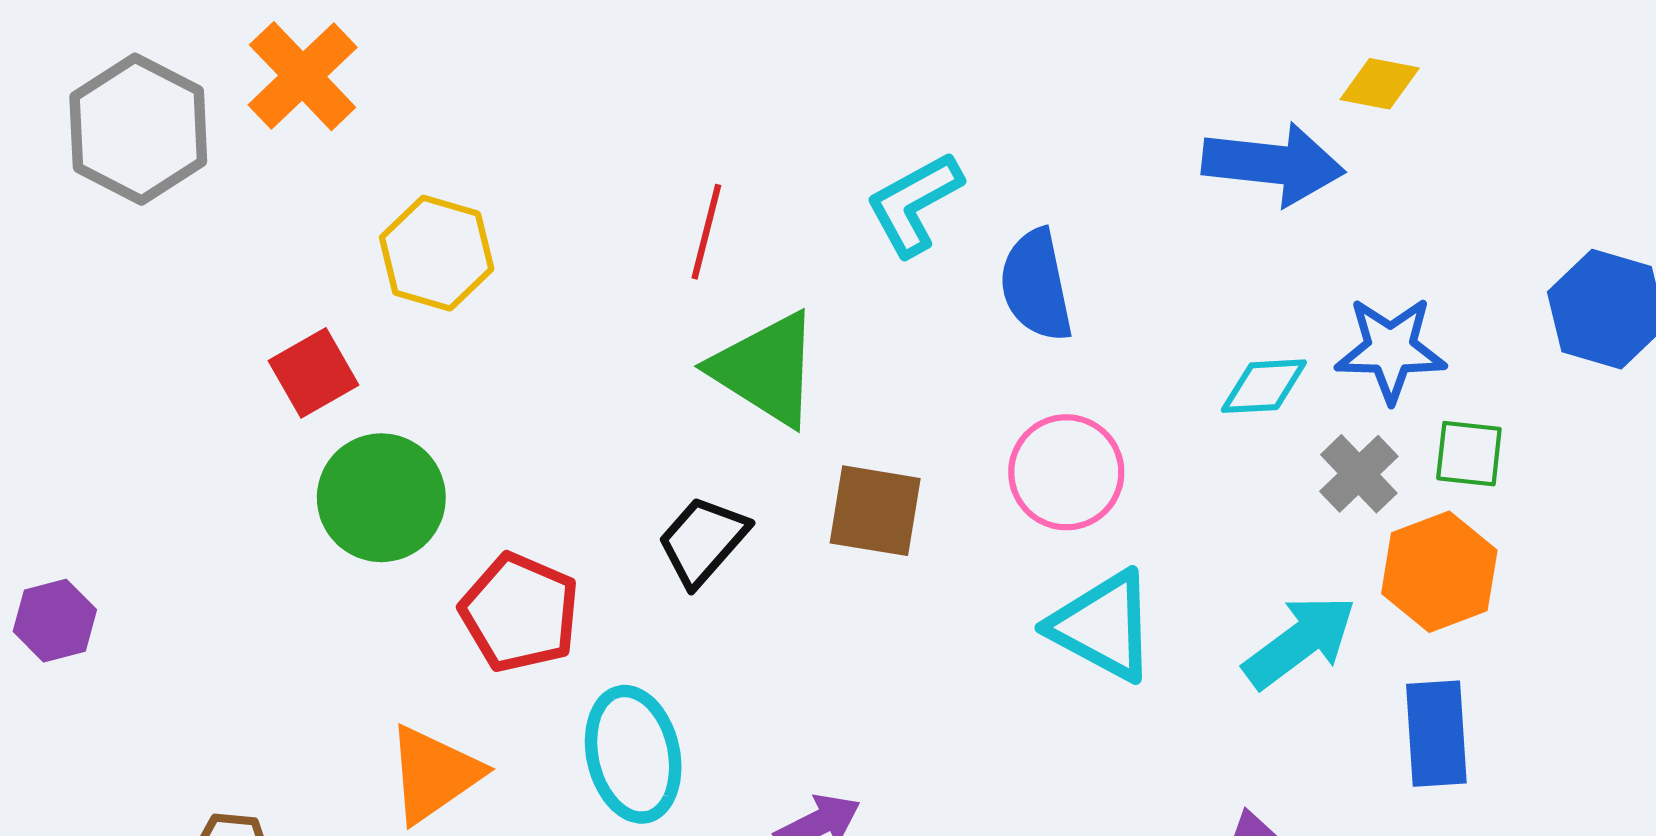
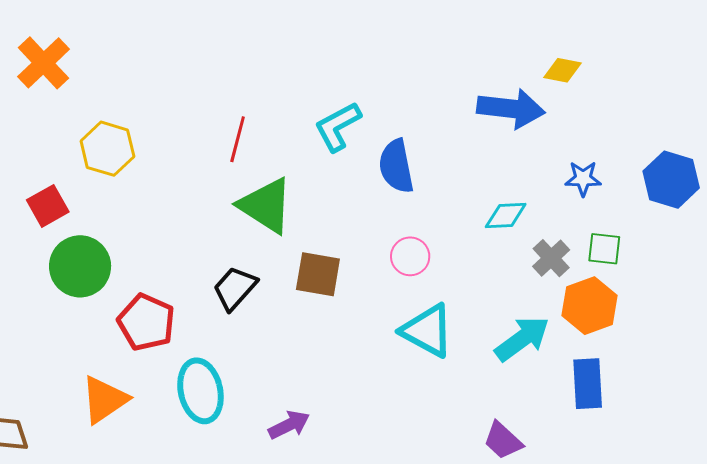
blue star: (1391, 349) -> (583, 179), moved, size x0.7
pink circle: (1066, 472) -> (410, 256), size x0.7

